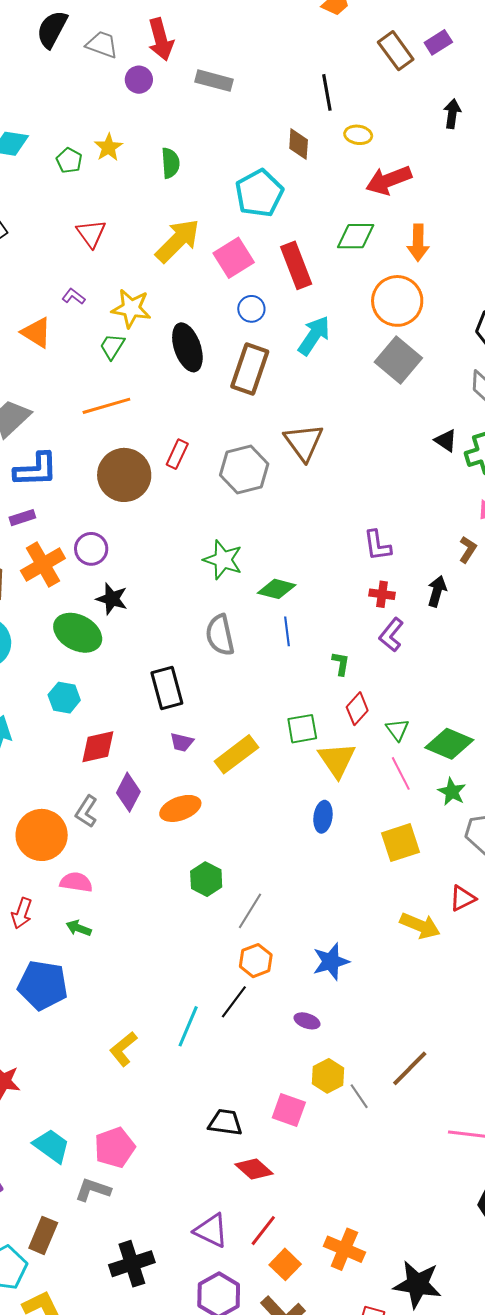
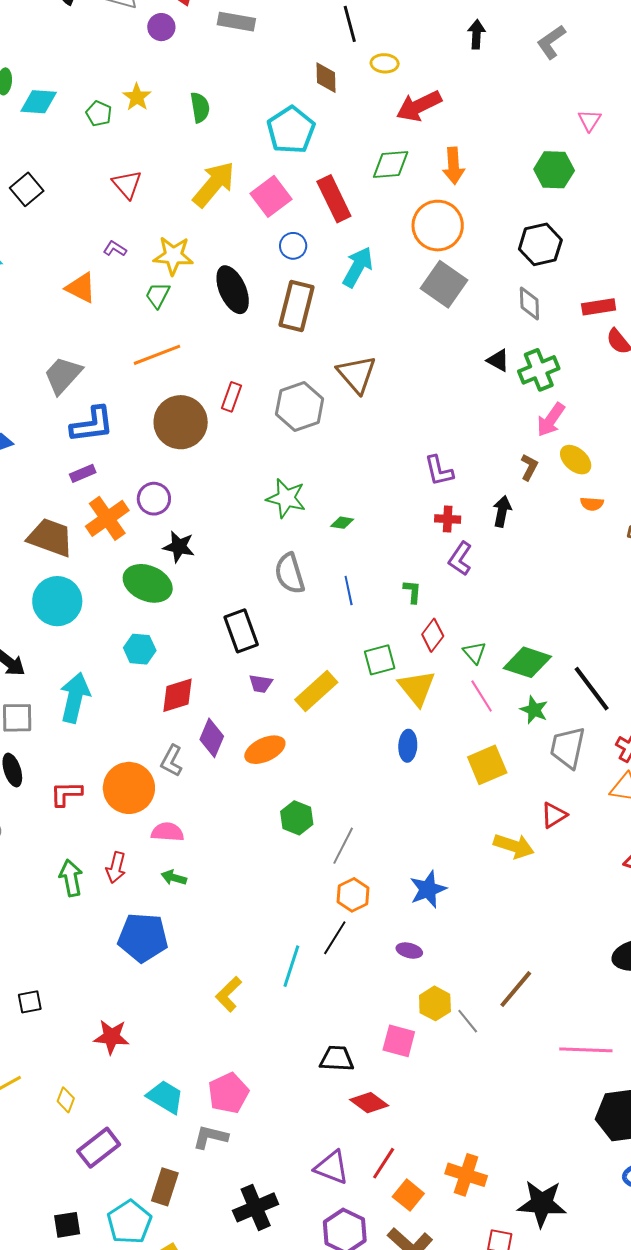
green diamond: (277, 589) -> (342, 523), size x0.6
blue line: (287, 631) -> (349, 590), moved

